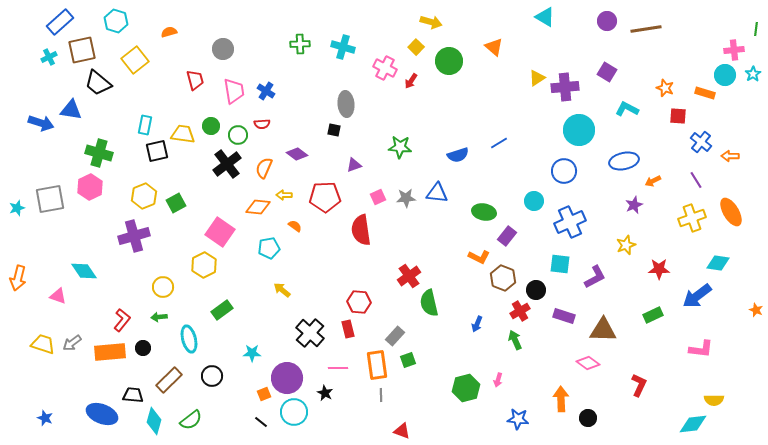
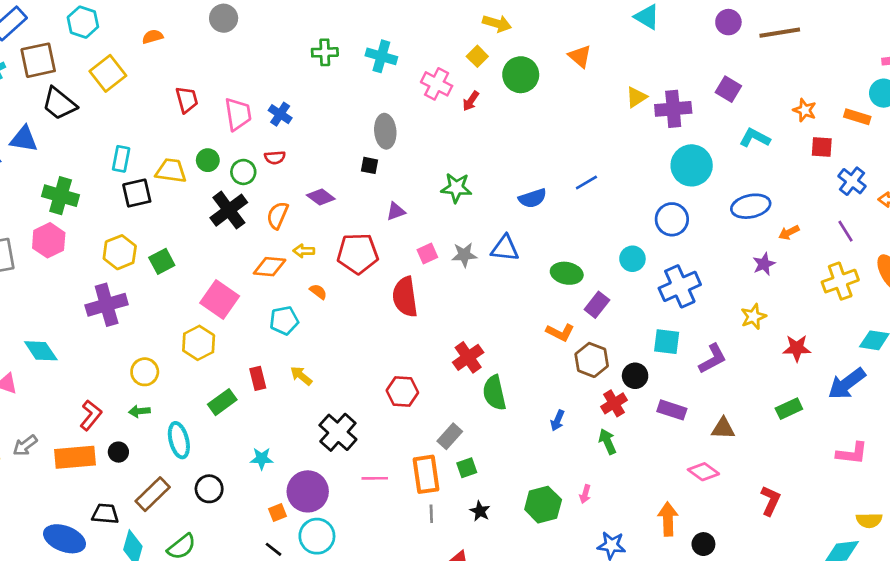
gray circle: (223, 49) -> (224, 18), moved
red rectangle: (348, 329) -> (258, 378), moved
brown triangle: (603, 330) -> (723, 428), size x0.7
black star: (325, 393) -> (480, 511), moved

